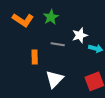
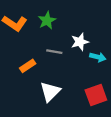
orange rectangle: (35, 57) -> (28, 66), turned 56

